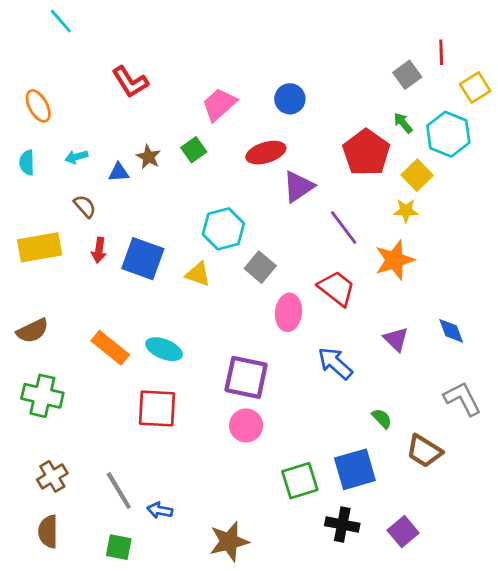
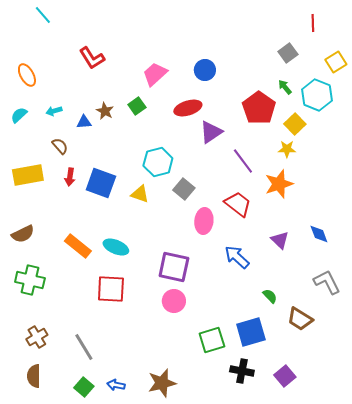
red line: (441, 52) -> (313, 23), moved
cyan semicircle: (27, 162) -> (19, 115), turned 48
blue arrow: (160, 510) -> (116, 385), moved
green square: (119, 547) -> (84, 387), turned 30

